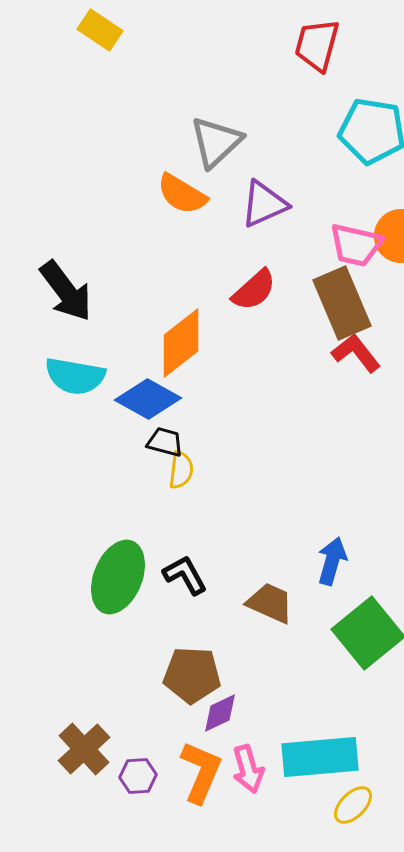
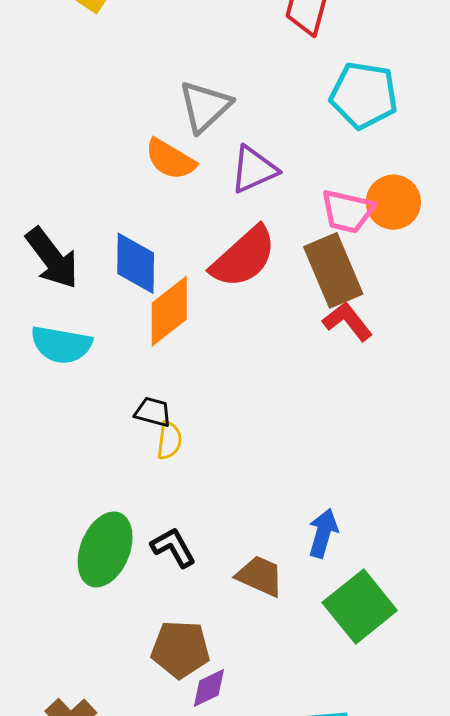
red semicircle: (254, 290) -> (244, 257), size x1.5
blue diamond: (148, 399) -> (136, 263), moved, turned 62

